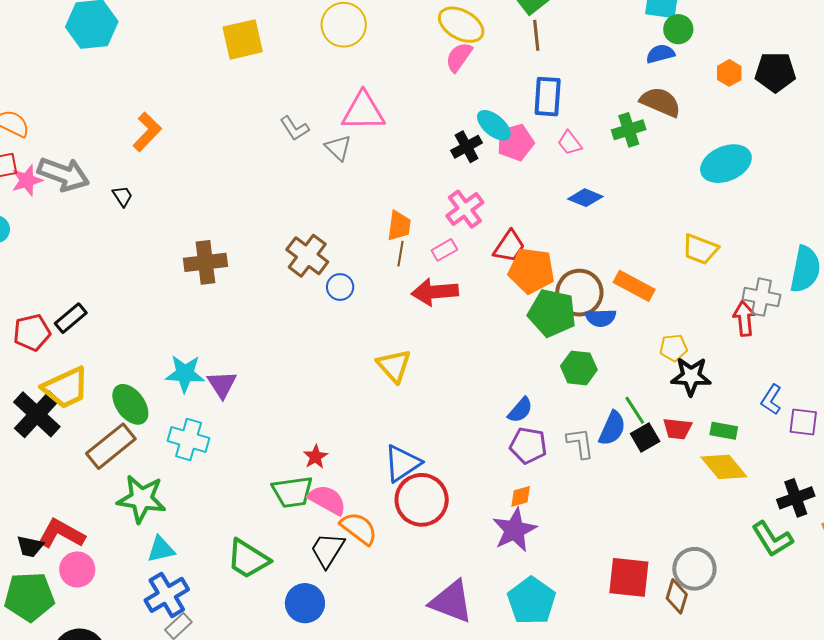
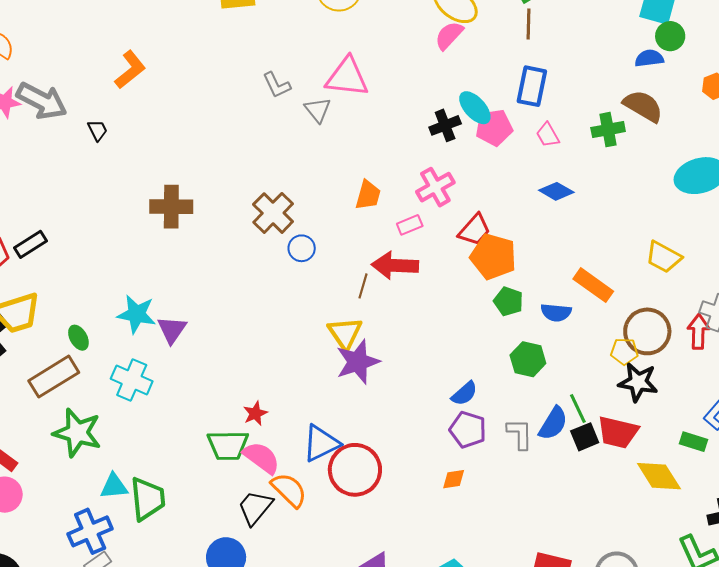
brown line: (400, 254) -> (363, 286), moved
brown circle: (579, 293) -> (647, 331), moved
green pentagon: (552, 313) -> (508, 301), size x0.6
green ellipse: (130, 404) -> (78, 338), size x0.6
red trapezoid: (677, 429) -> (618, 432), size x1.4
green rectangle: (724, 431) -> (694, 442), moved
blue triangle: (402, 463) -> (321, 443), moved
purple star: (514, 530) -> (358, 362), moved
cyan triangle: (161, 549) -> (114, 486), moved
green trapezoid: (248, 559) -> (148, 499), moved, turned -135

